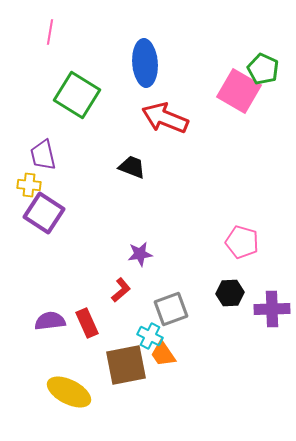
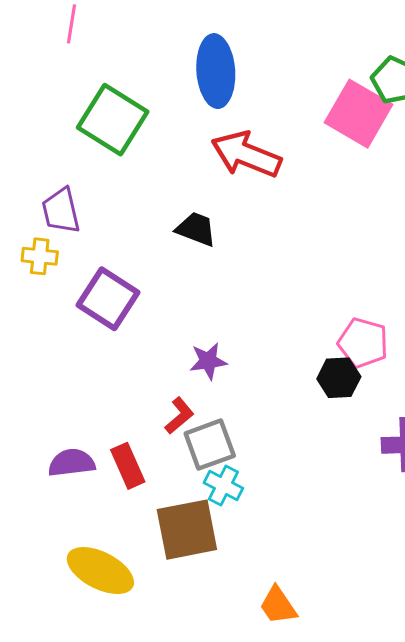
purple square: (44, 213) -> (108, 299), moved
black hexagon: (230, 293) -> (339, 378), moved
gray square: (171, 309) -> (210, 445), moved
orange trapezoid: (163, 354) -> (278, 605), moved

